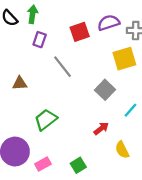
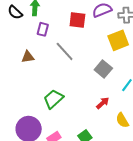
red square: (80, 32) -> (77, 20), turned 30
brown triangle: (20, 83) -> (28, 57), moved

